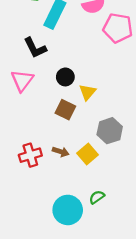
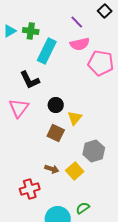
red cross: (30, 155) -> (30, 189), moved

